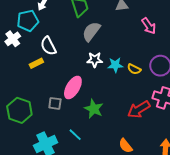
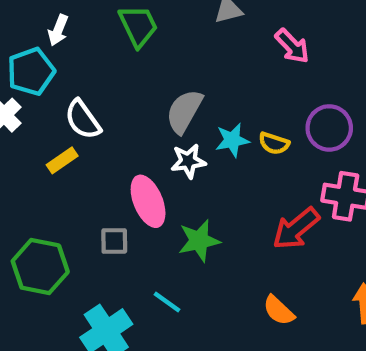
gray semicircle: (91, 31) -> (184, 111), moved
white star: (95, 60) -> (188, 161), moved
pink ellipse: (73, 87) -> (148, 201), turned -45
green star: (94, 109) -> (199, 241), turned -30

